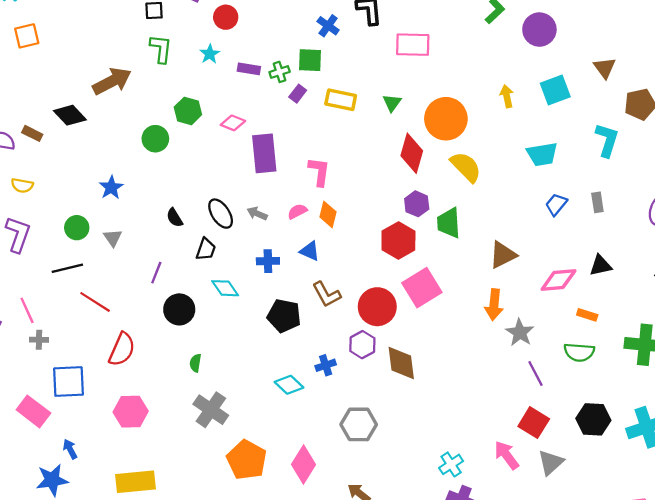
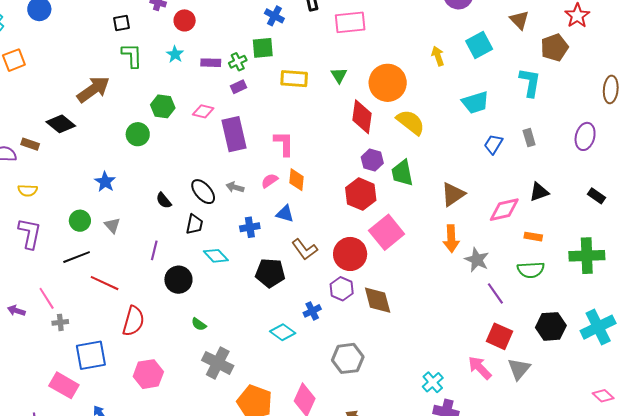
purple rectangle: (298, 94) -> (239, 87), moved, turned 35
green semicircle: (195, 363) -> (199, 324), turned -56

